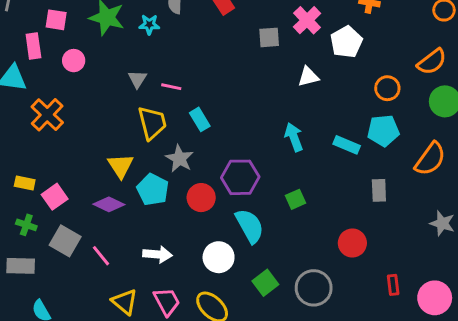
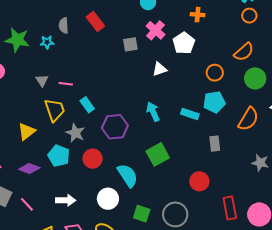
yellow triangle: (121, 166) -> (27, 131), moved, turned 30
purple hexagon: (240, 177) -> (115, 127), moved
green square: (296, 199) -> (158, 154), size x1.6
green square: (265, 283) -> (142, 214), turned -30
red rectangle: (393, 285) -> (230, 208), size x1.6

